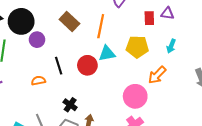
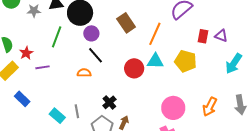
cyan arrow: (171, 46) -> (234, 64), moved, size x1.5
black line: (59, 66) -> (96, 55), moved, turned -36
orange arrow: (157, 75) -> (210, 107), moved, turned -30

